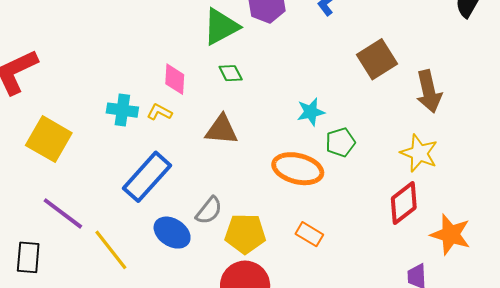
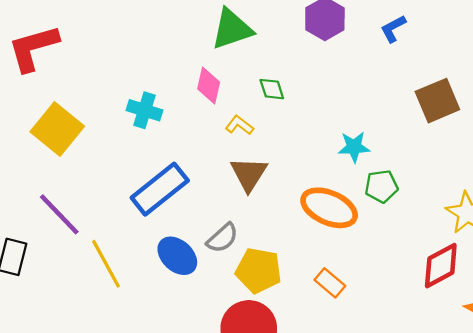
green triangle: (221, 27) -> (232, 29), moved
yellow L-shape: (160, 112) -> (239, 125), moved
brown triangle: (222, 130) -> (249, 174), moved, turned 48

